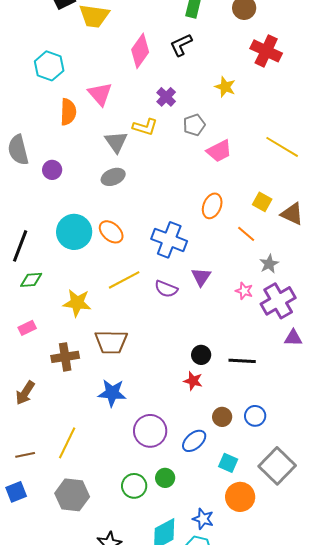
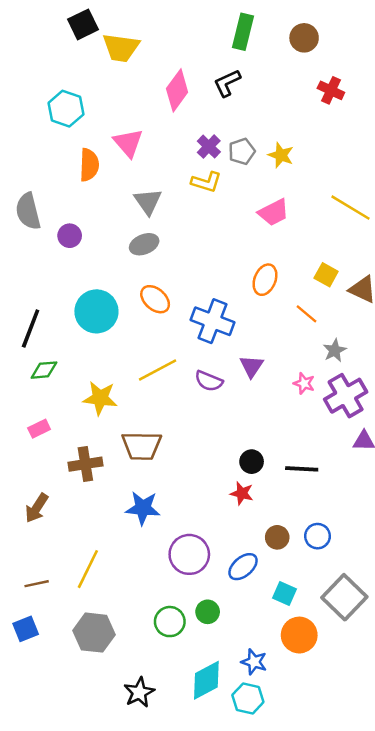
red cross: (266, 51) -> (331, 90), size x0.7
yellow star: (225, 87) -> (281, 155), moved
gray pentagon: (194, 125) -> (242, 151), moved
yellow L-shape: (145, 127) -> (206, 182), moved
orange ellipse: (111, 232) -> (155, 299), moved

